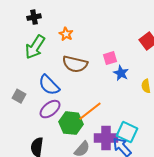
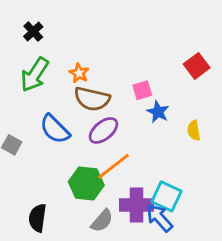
black cross: (34, 17) -> (33, 32), turned -32
orange star: (66, 34) -> (79, 73), moved
purple ellipse: (50, 109) -> (103, 130), moved

